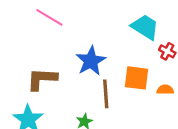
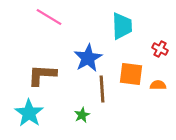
cyan trapezoid: (145, 27) -> (122, 26), moved, turned 56

